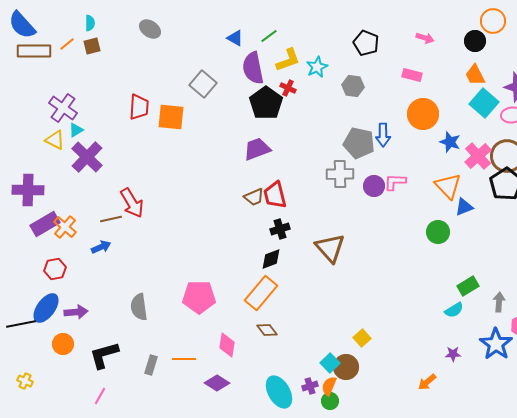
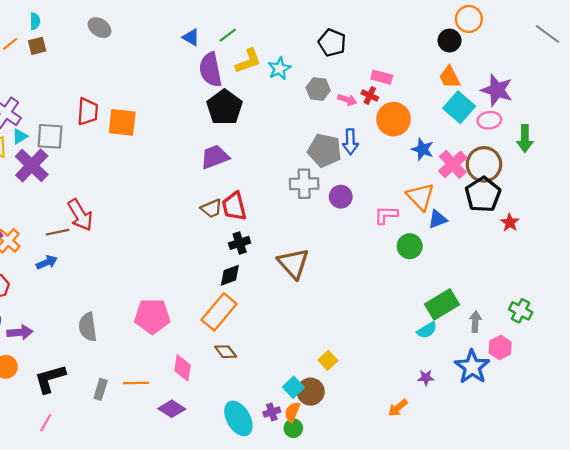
pink arrow: (425, 38) -> (347, 100), moved
gray square: (203, 84) -> (50, 136), moved, turned -36
red cross: (288, 88) -> (370, 95), moved
pink L-shape: (395, 182) -> (386, 215), moved
green rectangle: (468, 286) -> (442, 304), size x1.4

